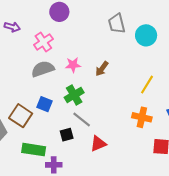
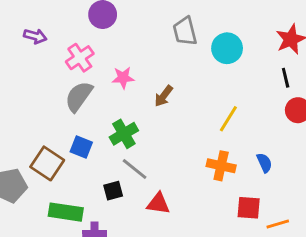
pink star: (73, 65) -> (123, 78), moved
gray semicircle: (43, 69) -> (79, 96), turned -35
red triangle: (98, 144) -> (158, 204), turned 30

